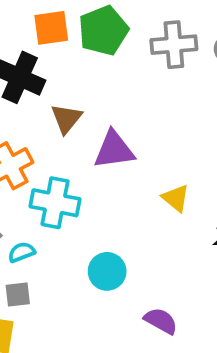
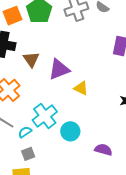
yellow triangle: (176, 198) -> (81, 88), moved
cyan cross: (55, 203) -> (45, 116), moved, turned -35

